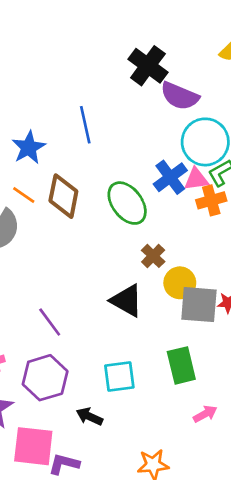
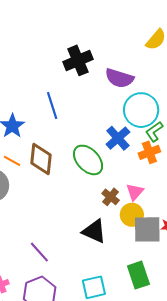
black cross: (148, 66) -> (78, 60), moved, turned 36
pink triangle: (196, 179) -> (135, 192), moved, turned -36

